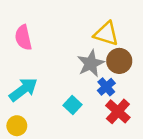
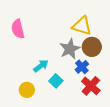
cyan arrow: (23, 89) -> (41, 66), moved, size x0.7
yellow circle: (17, 126) -> (27, 90), moved

